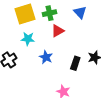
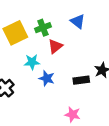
cyan star: (28, 39) -> (32, 62), moved
black rectangle: (75, 63) -> (81, 80), turned 72

